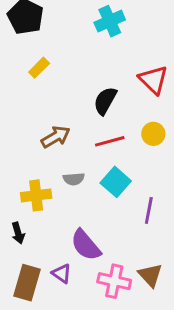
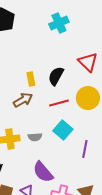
yellow rectangle: (39, 68) -> (31, 79), moved, turned -56
yellow circle: (153, 134) -> (88, 98), size x1.5
gray semicircle: (74, 179) -> (35, 137), moved

